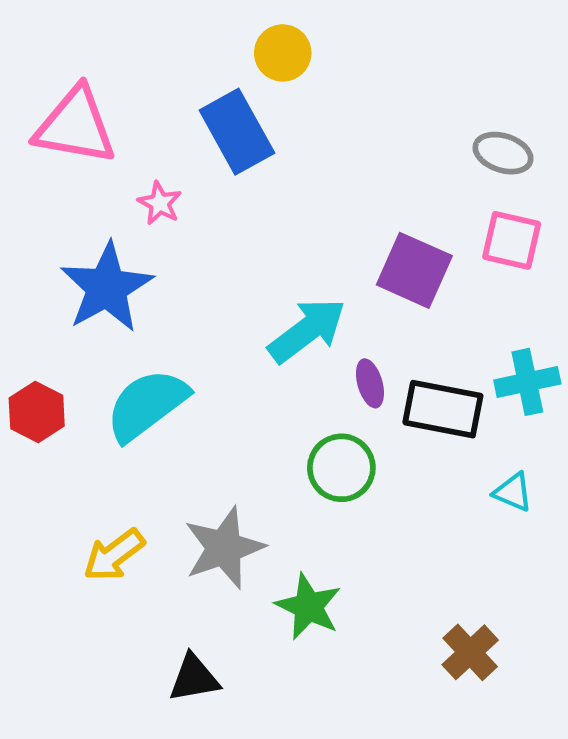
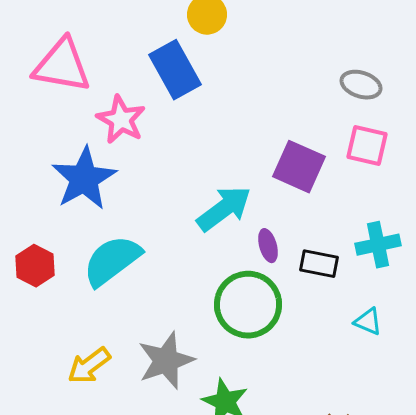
pink star: (160, 203) -> (121, 120), size x1.6
black rectangle: (443, 409) -> (319, 264), size x0.7
green circle: (341, 468) -> (248, 305), size x1.4

